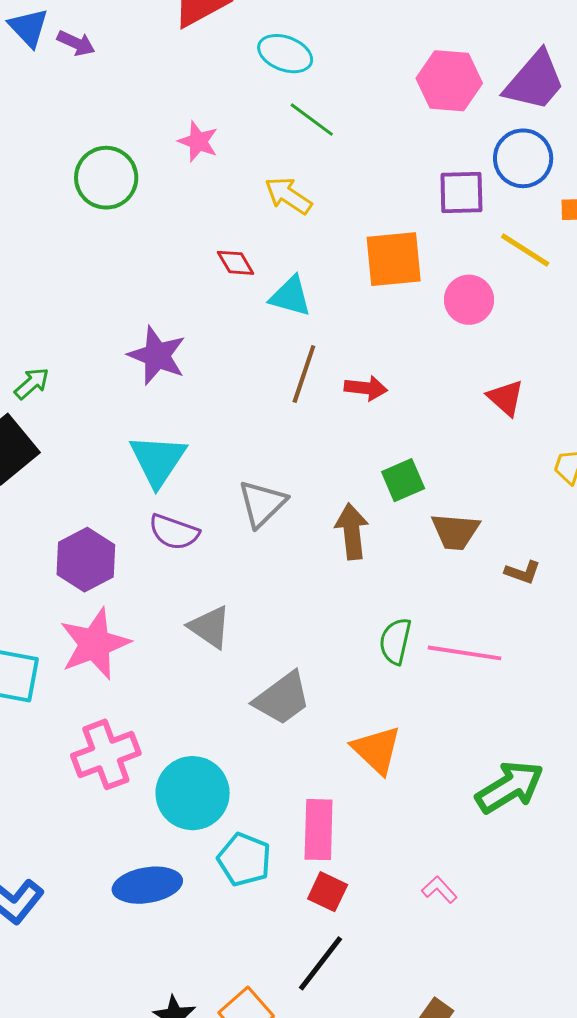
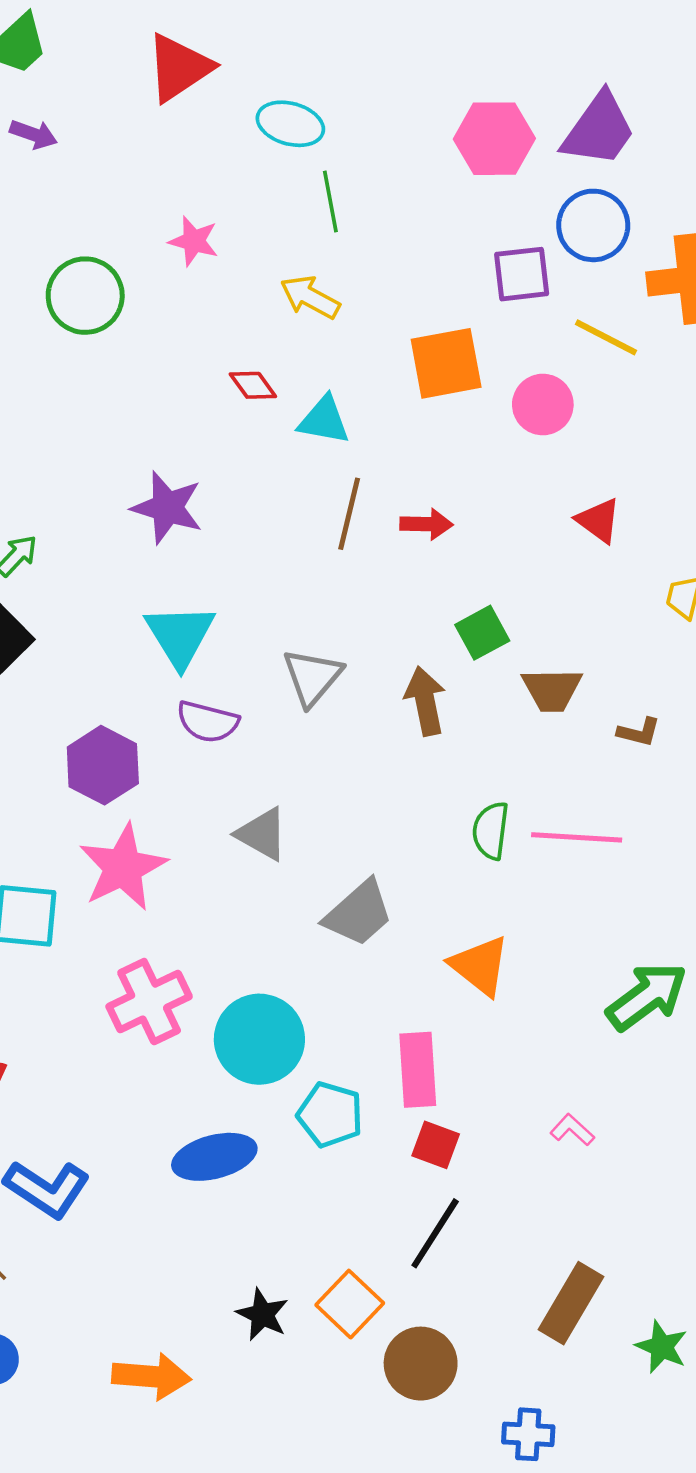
green line: (312, 120) -> (330, 201), turned 48

